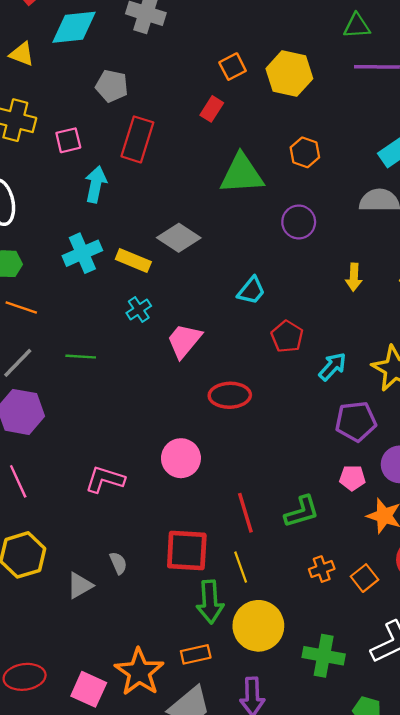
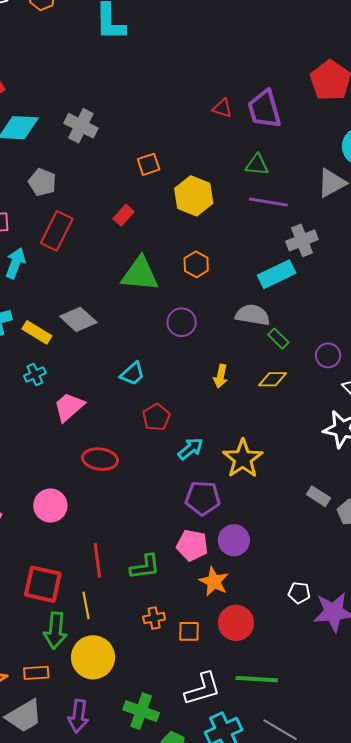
orange square: (233, 67) -> (149, 164), moved
pink pentagon: (352, 478) -> (192, 545), size x1.4
orange square: (364, 578) -> (189, 631), turned 30
green cross: (324, 656) -> (141, 711), moved

